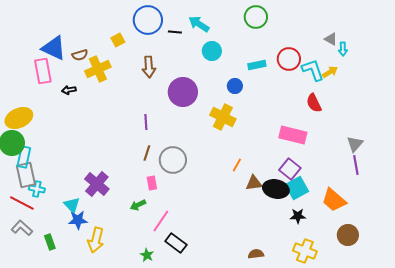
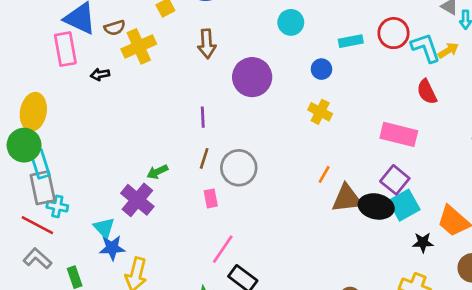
yellow cross: (223, 117) -> (320, 112), moved, size x0.7
yellow ellipse: (19, 118) -> (33, 112), turned -56
cyan rectangle: (24, 157) -> (40, 164), turned -30
brown triangle: (254, 183) -> (347, 198), size x1.4
green arrow: (138, 205) -> (157, 172), moved
black star: (298, 216) -> (423, 242), moved

